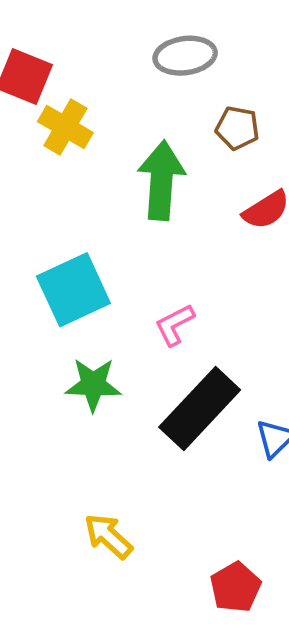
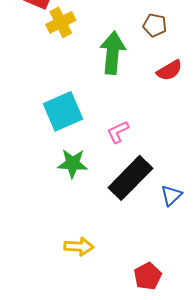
yellow cross: (65, 127) -> (61, 22), turned 32
yellow arrow: (108, 536) -> (79, 247), turned 140

